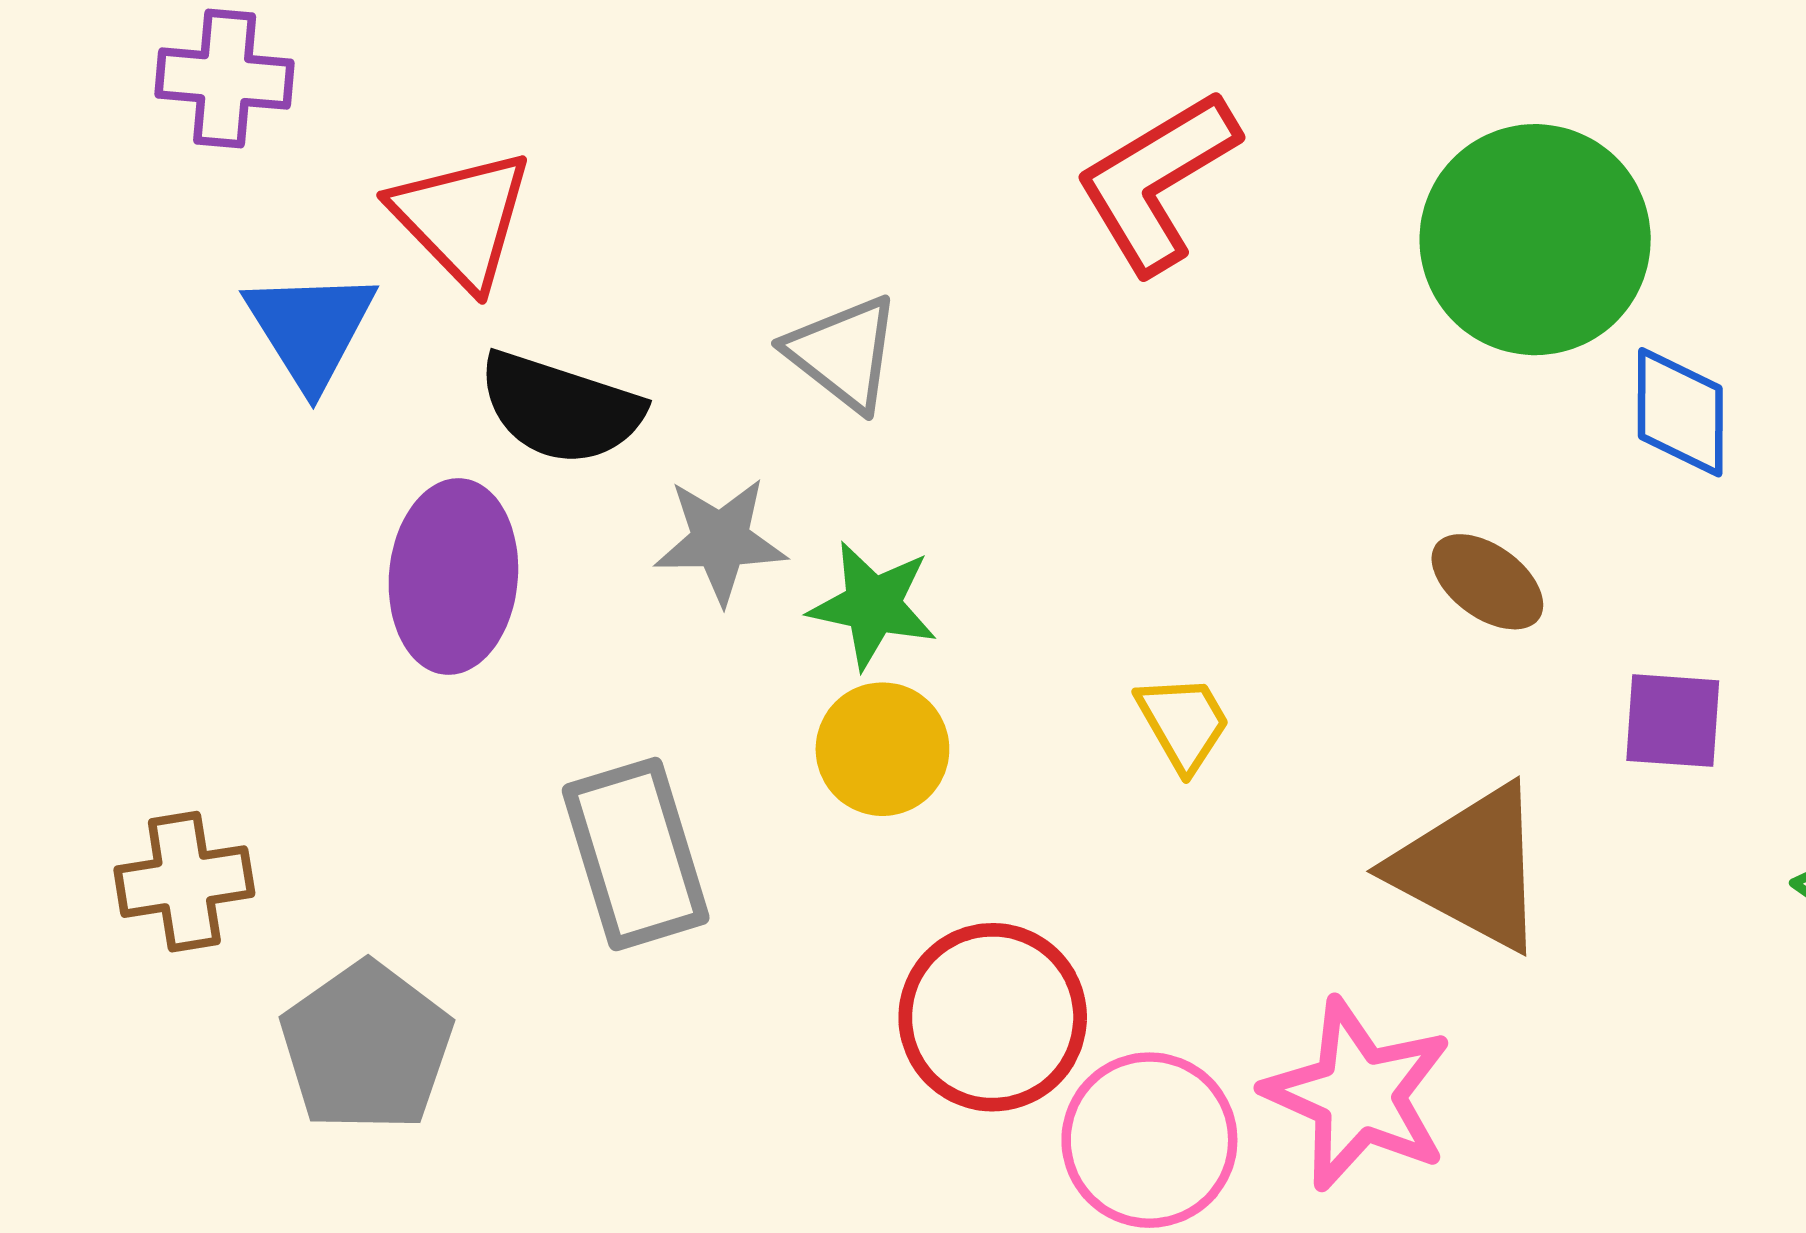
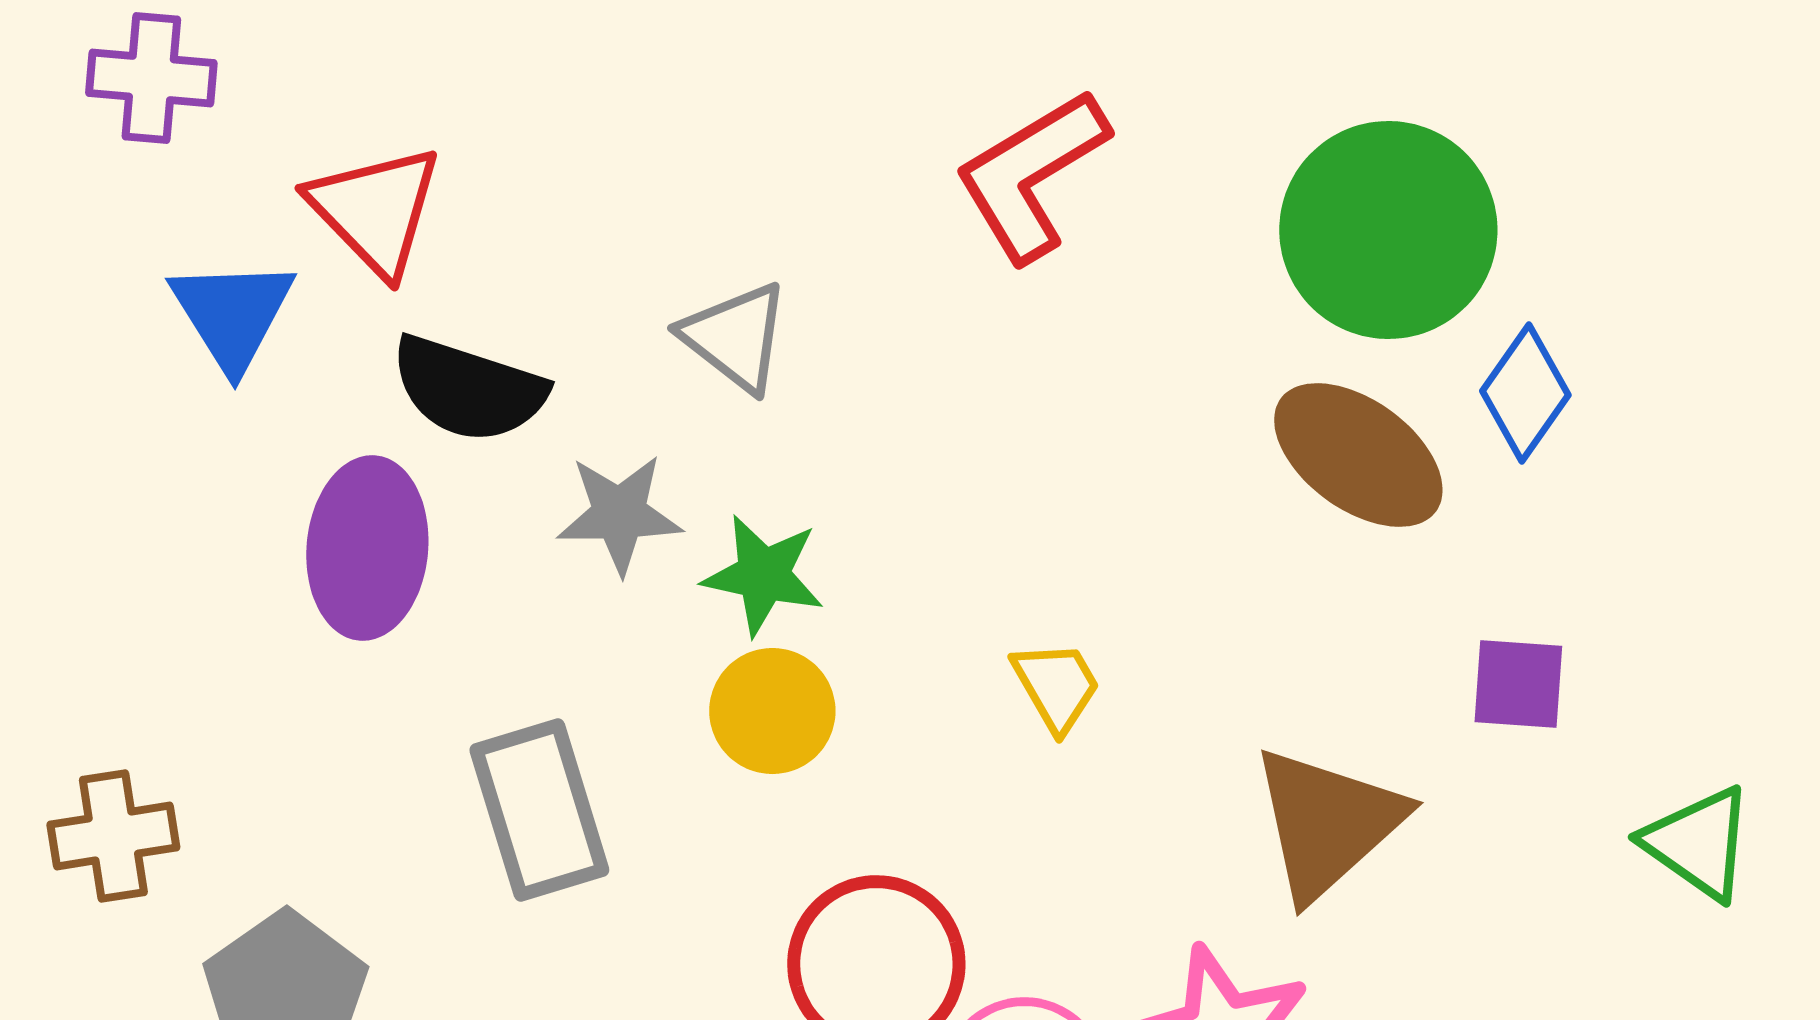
blue diamond: (1680, 412) -> (1525, 393), turned 35
brown ellipse: (1487, 582) -> (1358, 455), moved, size x1.6
brown triangle: (1470, 868) -> (1327, 823), turned 50

